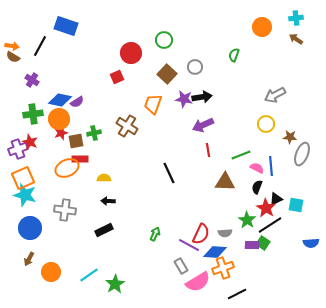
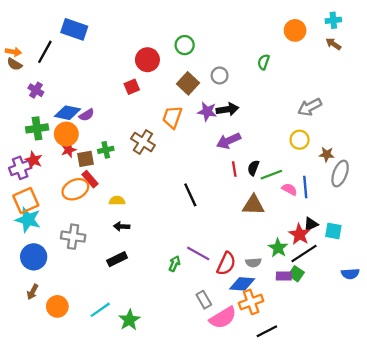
red rectangle: (80, 159) -> (90, 179), turned 49
black semicircle: (257, 187) -> (253, 168), moved
purple line: (189, 245) -> (198, 253), moved

